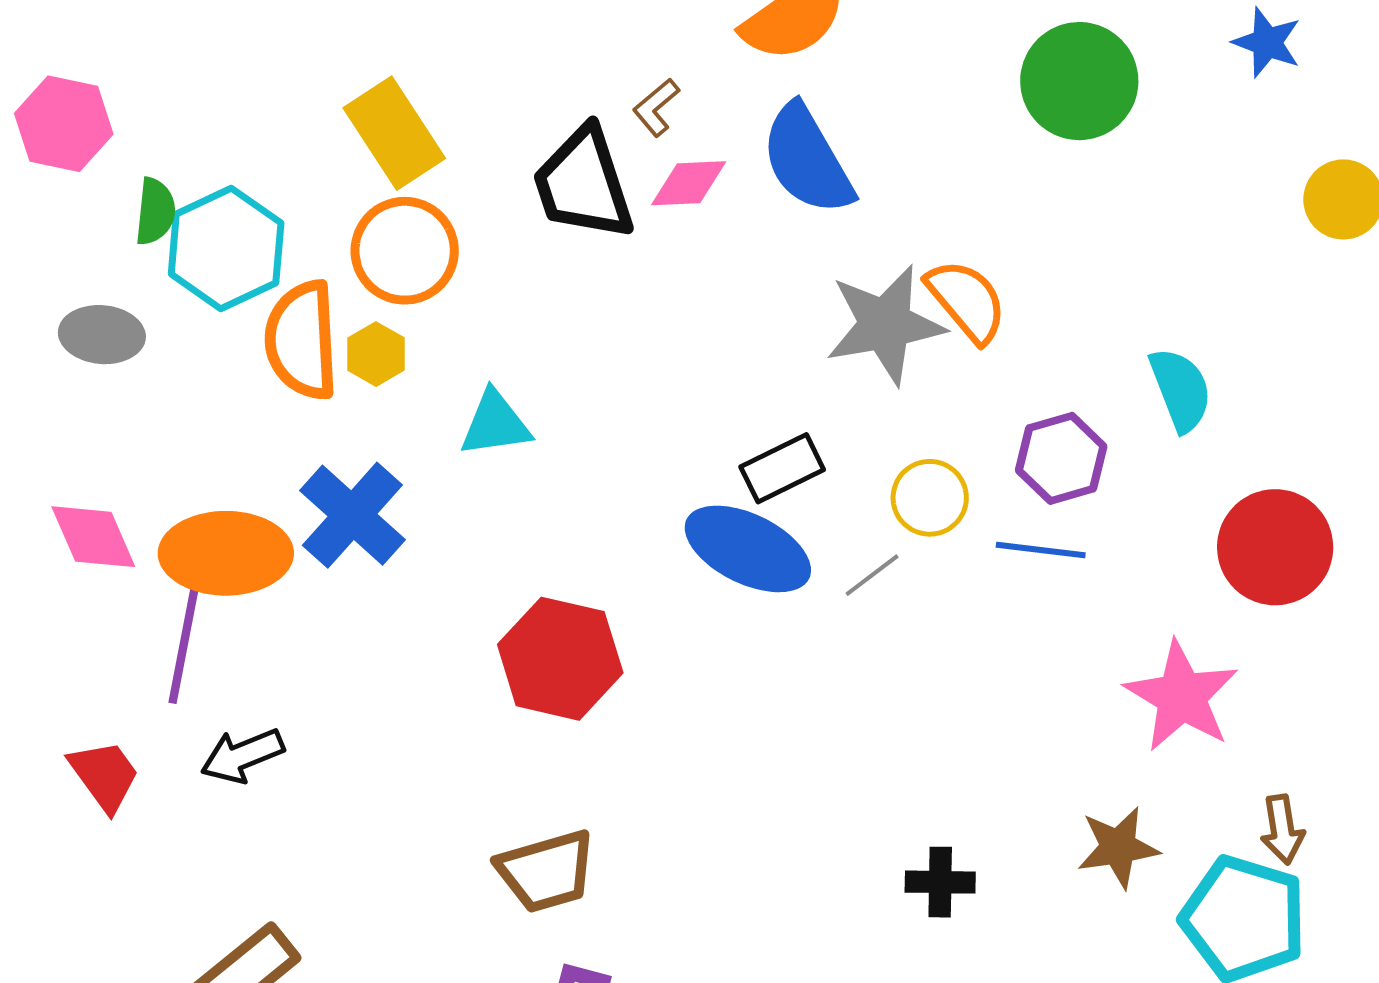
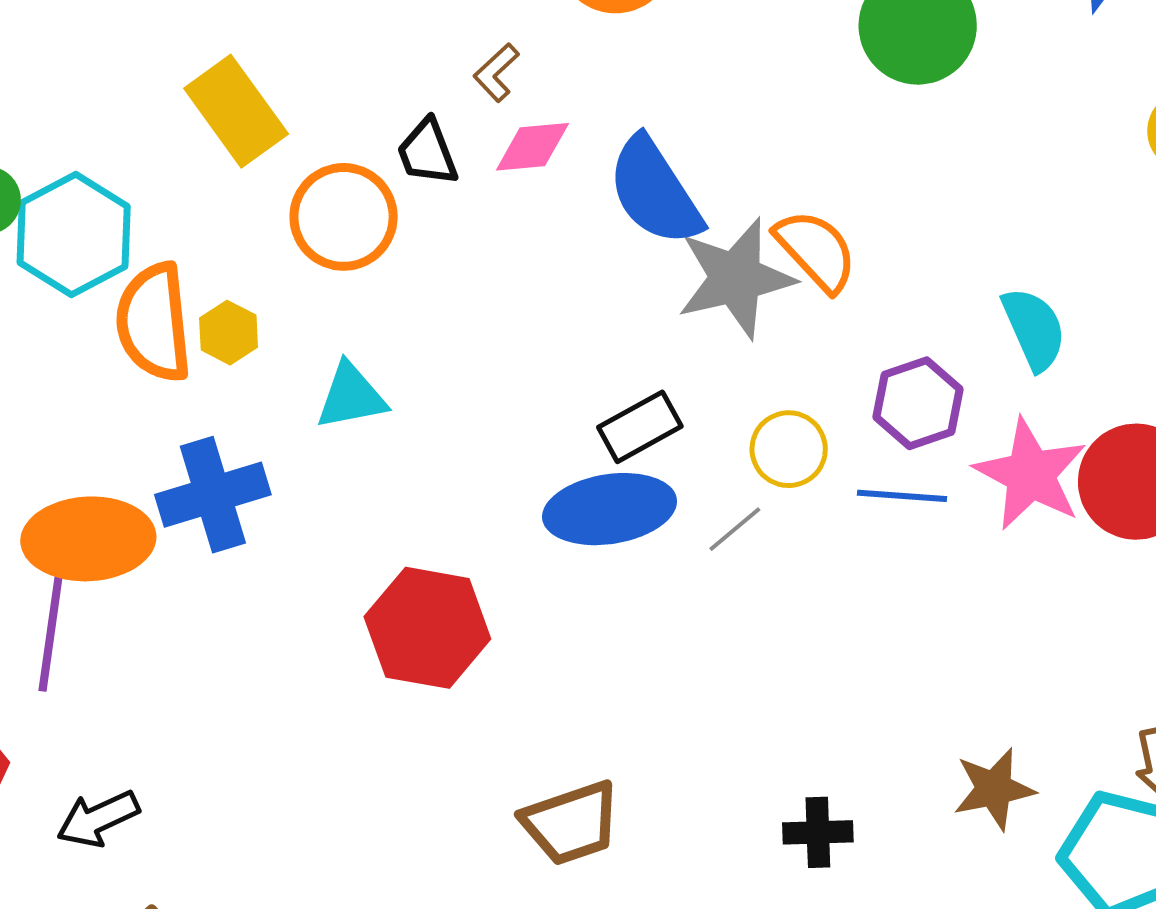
blue semicircle: (807, 160) -> (655, 191), moved
black trapezoid: (583, 184) -> (427, 152), size x0.6
orange circle: (405, 251) -> (344, 217), moved
blue cross: (352, 515) -> (213, 495), turned 34
blue ellipse: (748, 549) -> (610, 509), turned -32
pink star: (1182, 696) -> (1030, 474), moved
black arrow: (242, 756) -> (98, 819), moved
brown trapezoid: (546, 871) -> (571, 823), moved

